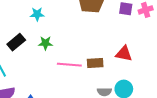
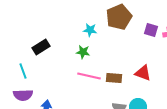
cyan star: (37, 14) -> (90, 30), moved
green star: (45, 43) -> (83, 52), moved

